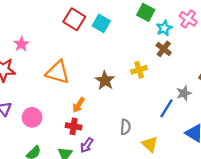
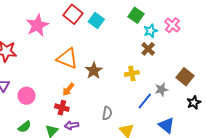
pink star: (21, 44) -> (37, 25), moved, size x1.6
yellow cross: (139, 70) -> (132, 73), moved
orange triangle: (58, 72) -> (67, 58), moved
purple arrow: (87, 145) -> (71, 125), turned 40

